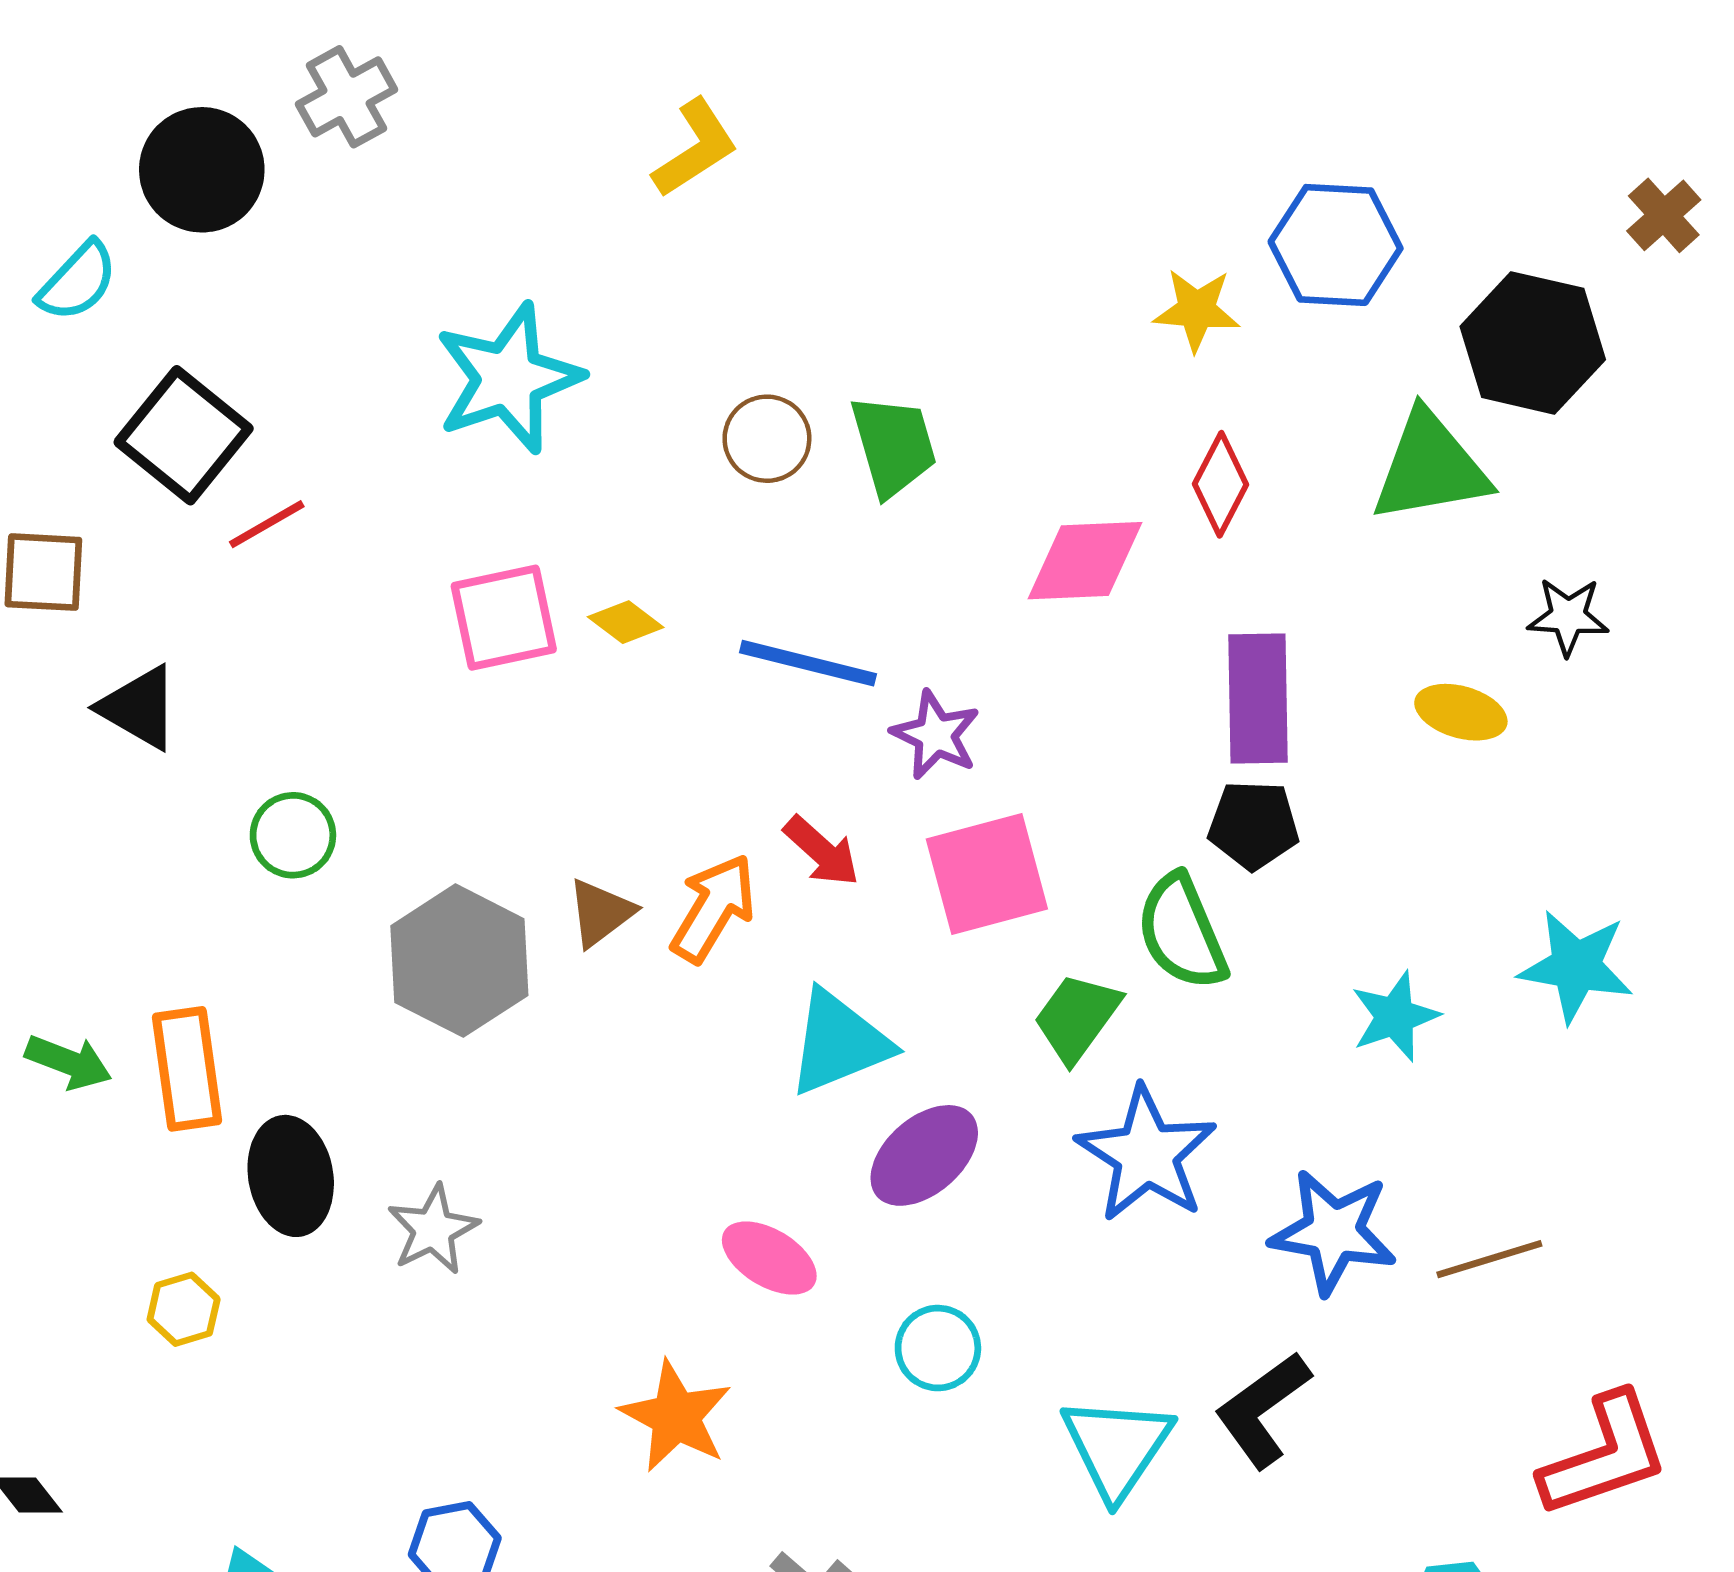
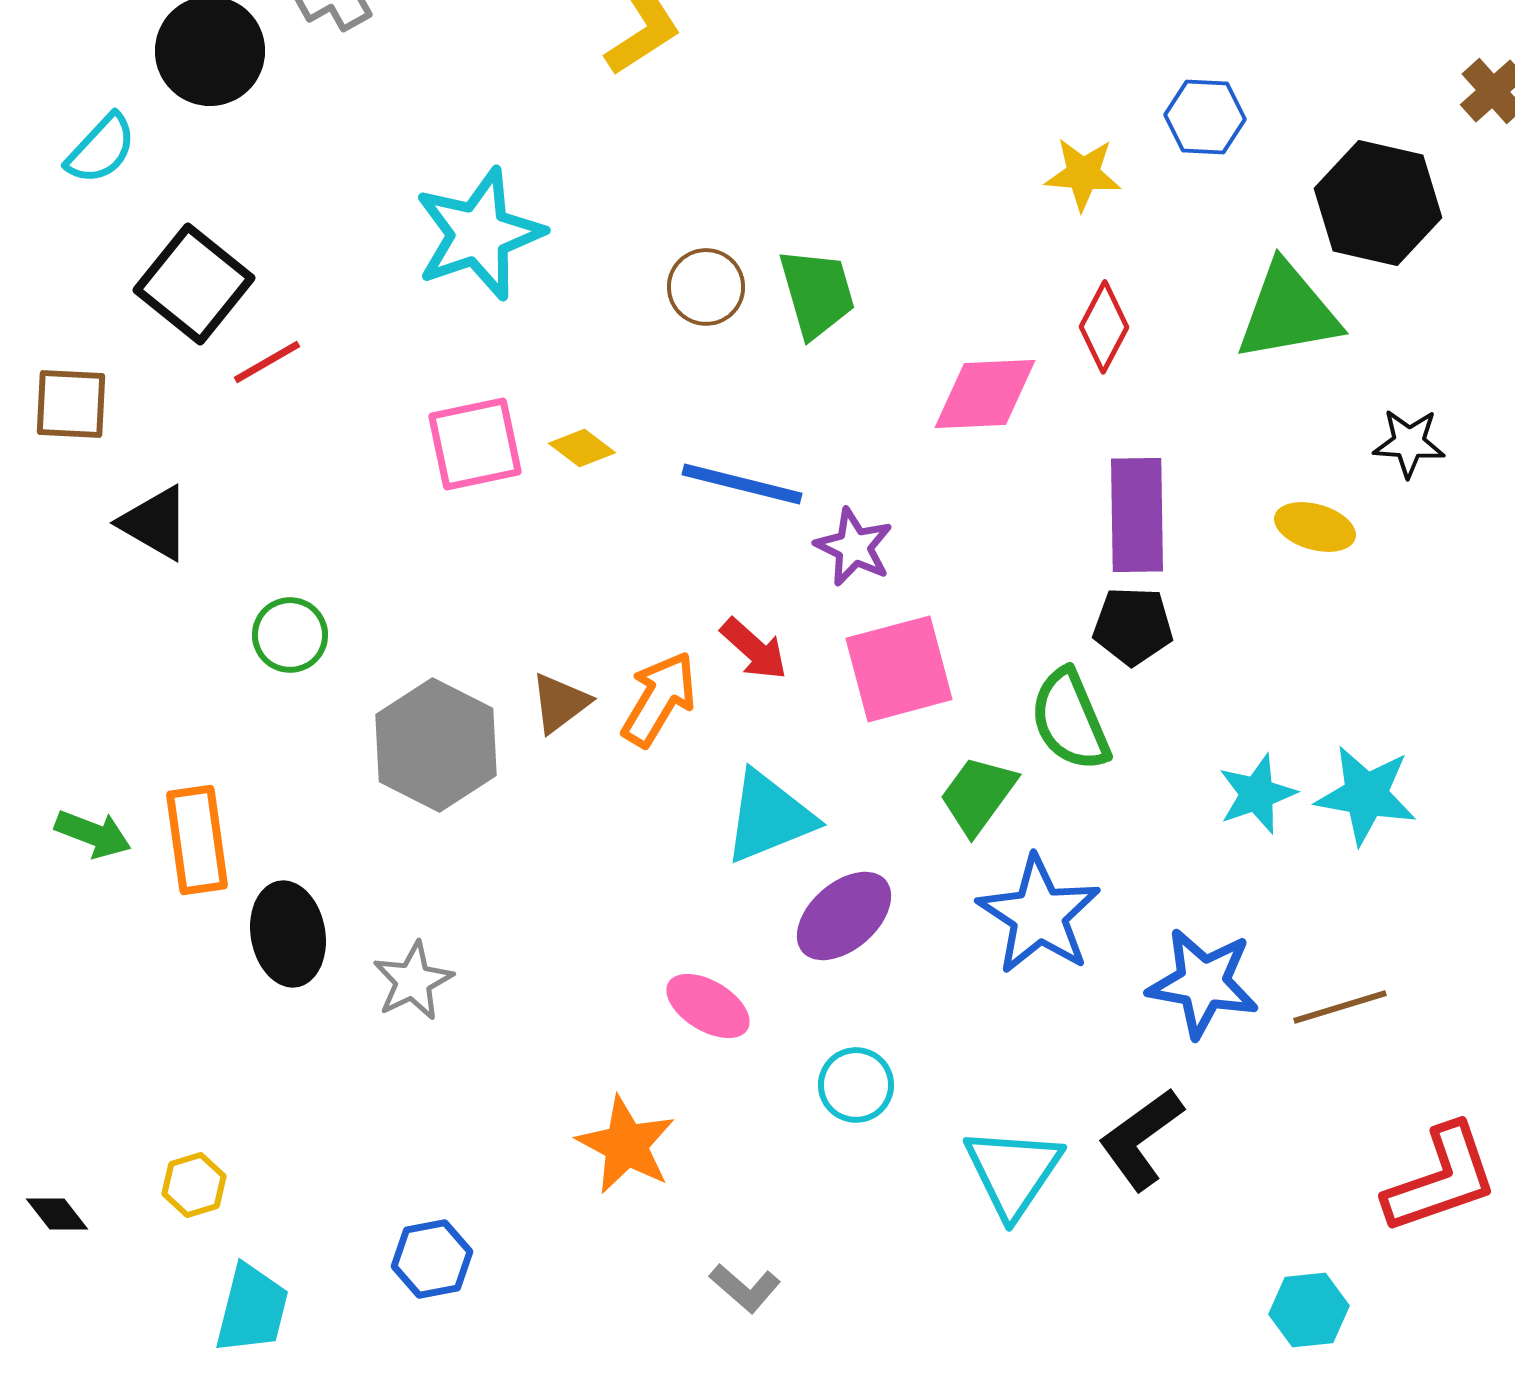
blue hexagon: (1336, 245) -> (1205, 117), size x0.7
cyan star: (1576, 966) -> (1366, 795), moved
yellow hexagon: (184, 1309) -> (194, 1185), moved

